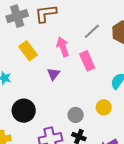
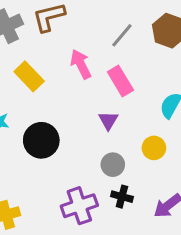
purple triangle: (53, 74) -> (108, 120), moved
black circle: (24, 111) -> (41, 140), moved

